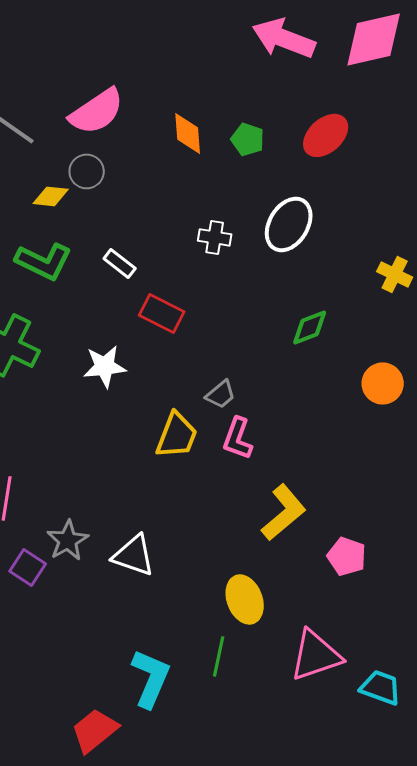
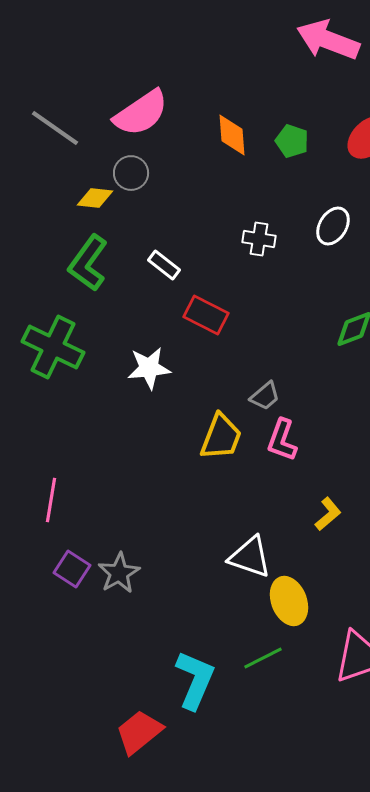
white ellipse: (289, 224) -> (333, 226), size x0.7
green L-shape: (44, 261) -> (88, 263), turned 100
yellow L-shape: (284, 512) -> (328, 514), size x0.6
gray star: (68, 540) -> (119, 573), moved
white triangle: (134, 555) -> (250, 557), moved
green line: (219, 656) -> (263, 658), turned 51

